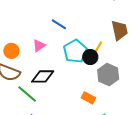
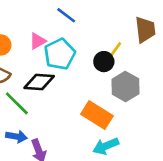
cyan pentagon: (75, 51) -> (60, 54), moved
orange rectangle: (88, 98) -> (97, 115), size x1.6

